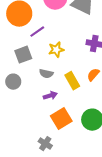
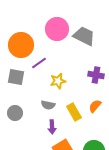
gray square: (23, 55) -> (16, 77), moved, turned 30
purple arrow: (50, 96) -> (52, 127), turned 104

